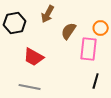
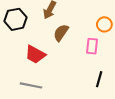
brown semicircle: (69, 31) -> (61, 33), moved
pink rectangle: (89, 49) -> (92, 46), size x0.7

